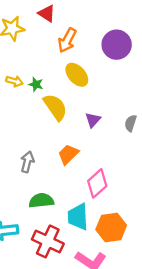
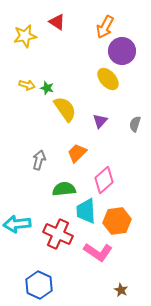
orange arrow: (67, 40) -> (105, 27), moved
yellow ellipse: (77, 75) -> (108, 79), moved
green semicircle: (41, 201) -> (64, 189), moved

